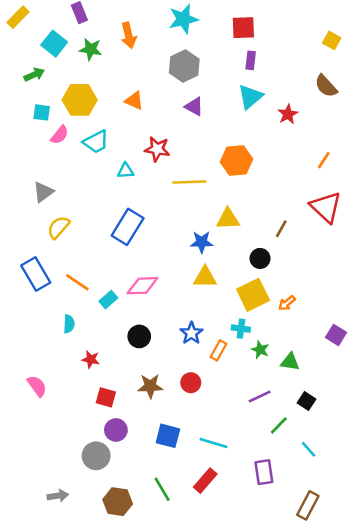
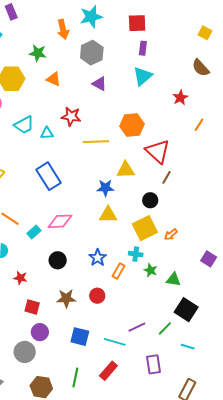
orange arrow: (129, 35) -> (63, 29), moved
green star: (91, 49) -> (38, 53), moved
red star: (288, 114) -> (180, 98), moved
cyan trapezoid: (96, 142) -> (24, 125), moved
red triangle: (326, 207) -> (158, 151), moved
blue rectangle: (128, 227) -> (48, 176), turned -64
purple line: (260, 397) -> (137, 327), moved
black square: (306, 401) -> (186, 310), size x1.6
cyan line: (309, 449) -> (188, 347), turned -32
green line: (162, 489) -> (75, 377), turned 42

